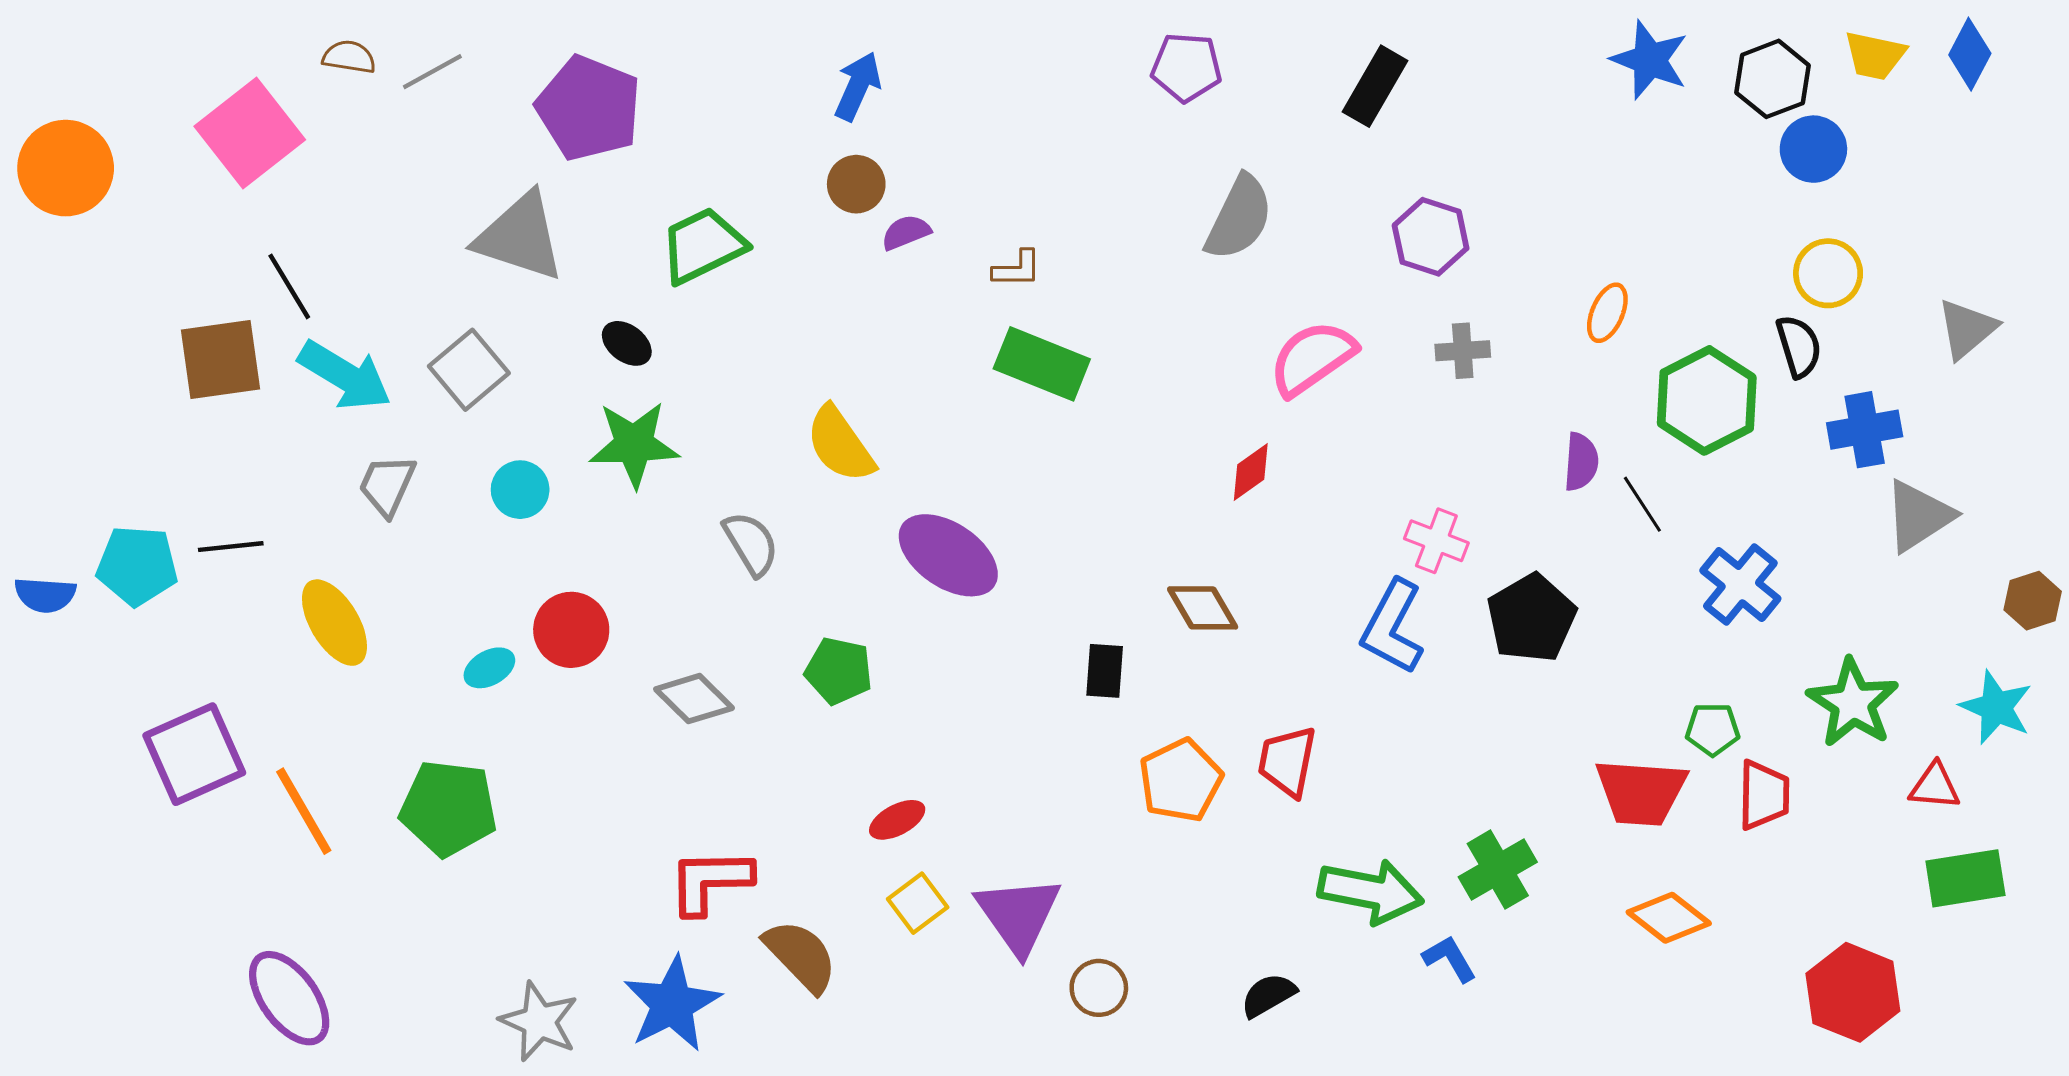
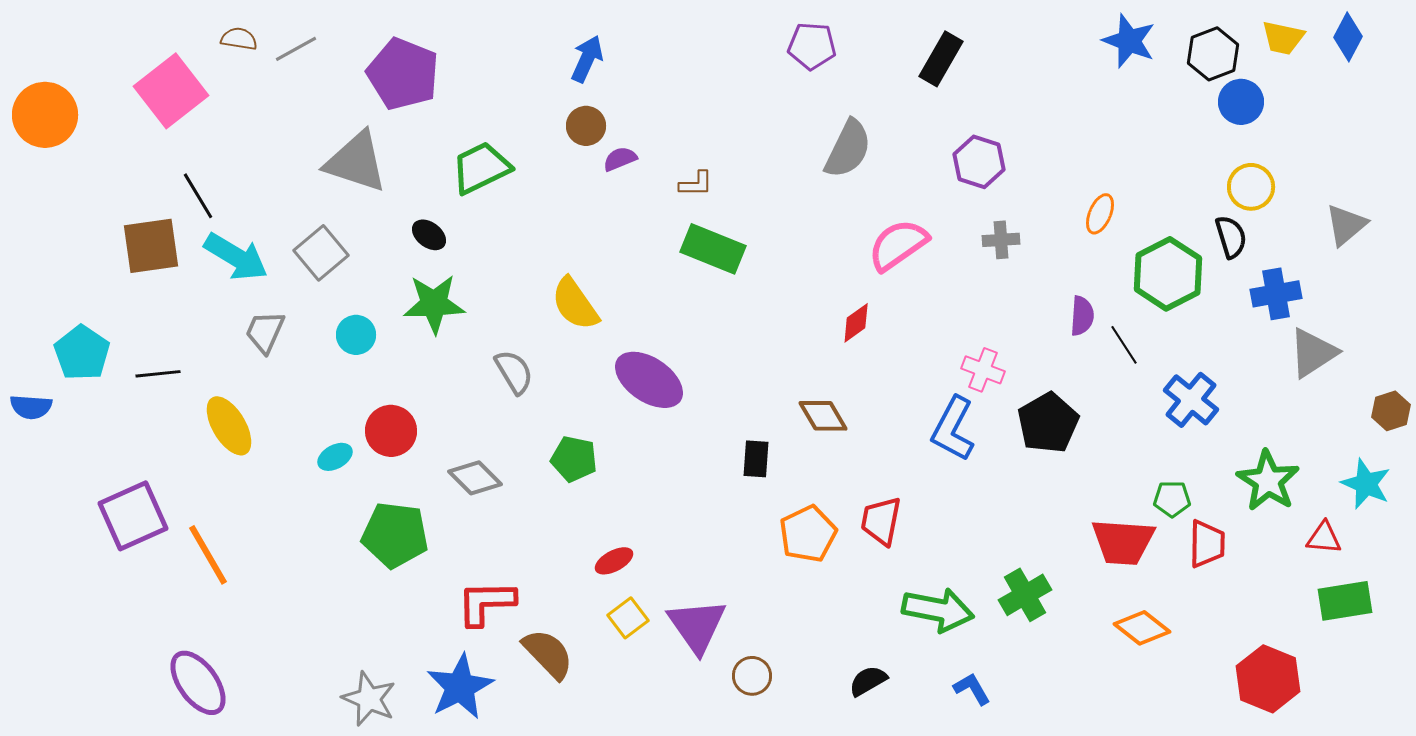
cyan pentagon: (137, 566) -> (82, 353), moved, turned 30
green pentagon: (448, 808) -> (395, 535), moved
blue L-shape: (1450, 959) -> (972, 689), moved

